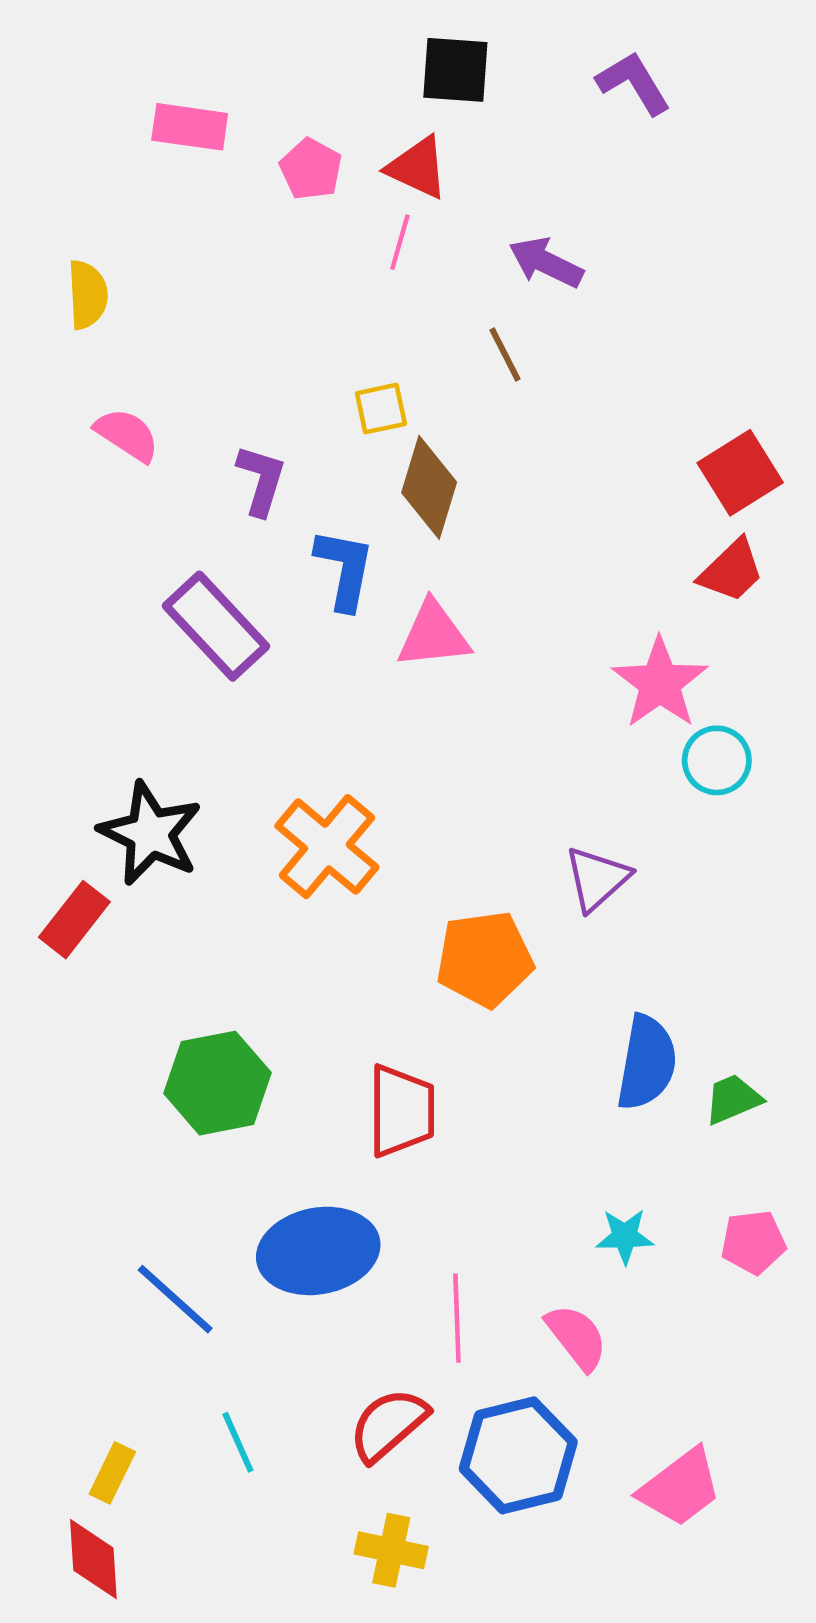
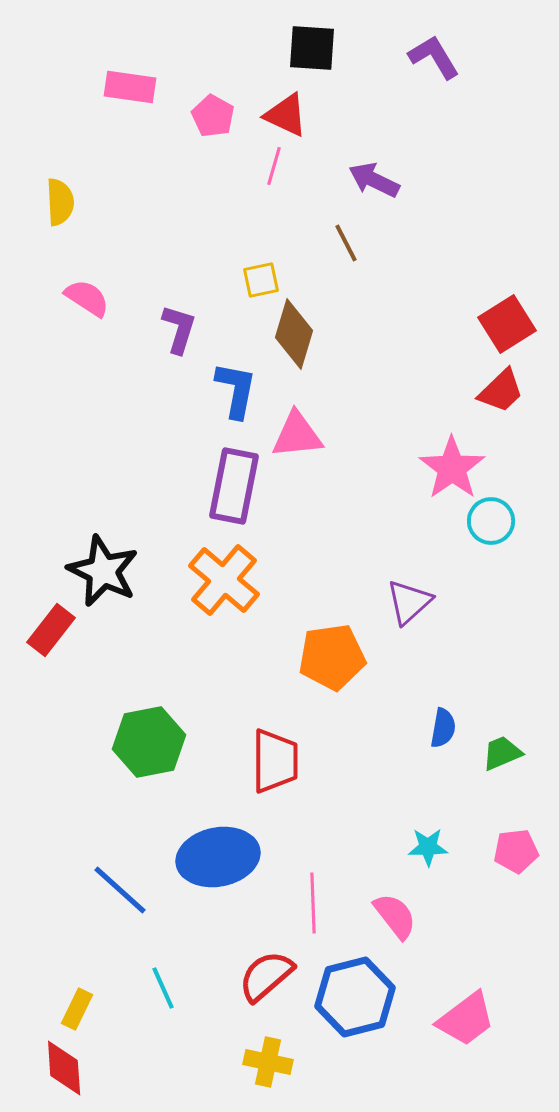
purple rectangle: (216, 626) -> (234, 486), moved, turned 54
blue semicircle: (647, 1063) -> (443, 728), size x0.6

